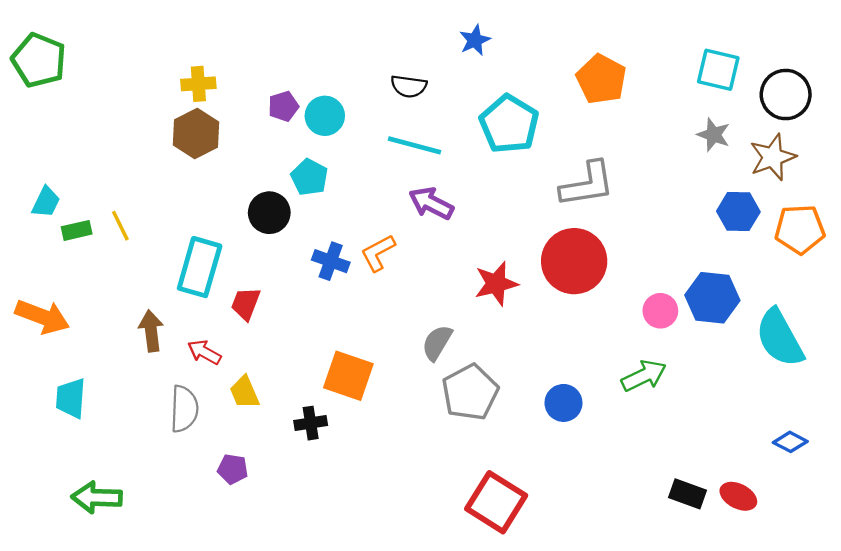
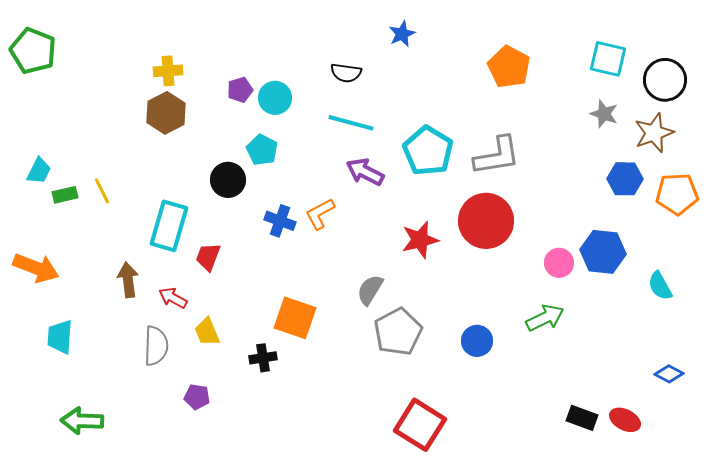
cyan pentagon: (509, 124) -> (428, 151), moved
cyan semicircle: (780, 338) -> (660, 286), size x0.6

